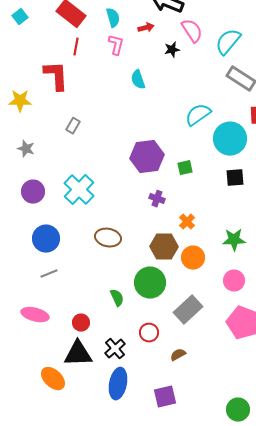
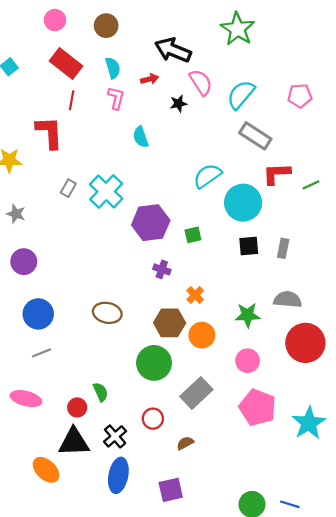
cyan cross: (79, 190) -> (106, 191), moved
green semicircle: (117, 298) -> (101, 392), moved

